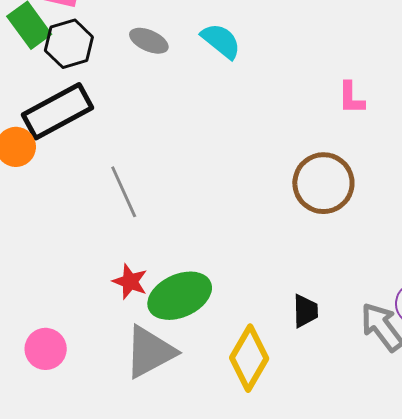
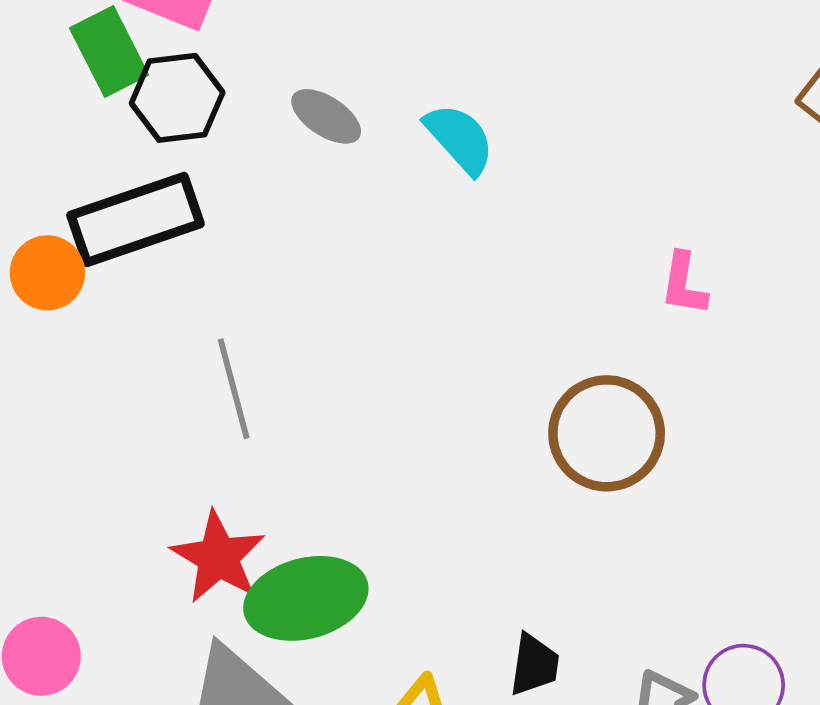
red star: (130, 282) -> (218, 557), size x1.4

